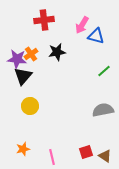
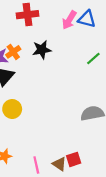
blue triangle: (96, 36) -> (87, 19), moved
green line: (104, 71) -> (93, 58), moved
brown triangle: (105, 156) -> (59, 164), moved

